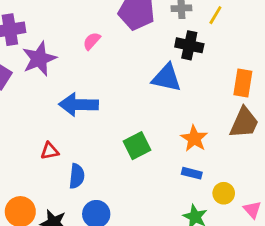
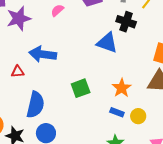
red triangle: (50, 151) -> (18, 72), moved
blue semicircle: (77, 176) -> (35, 105), size x1.5
yellow circle: (224, 193) -> (138, 116), moved

